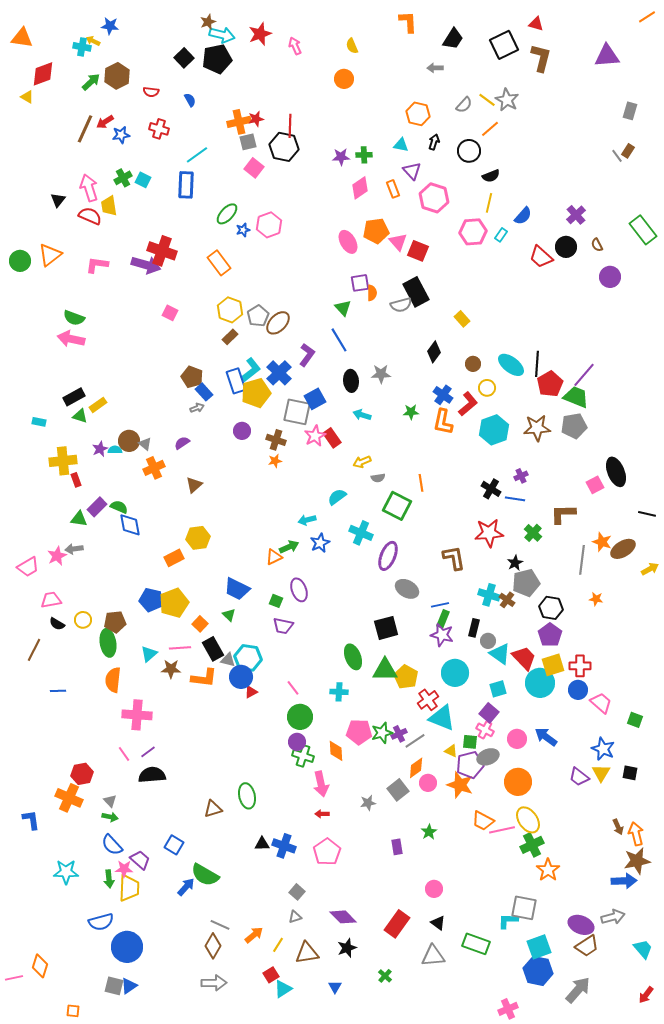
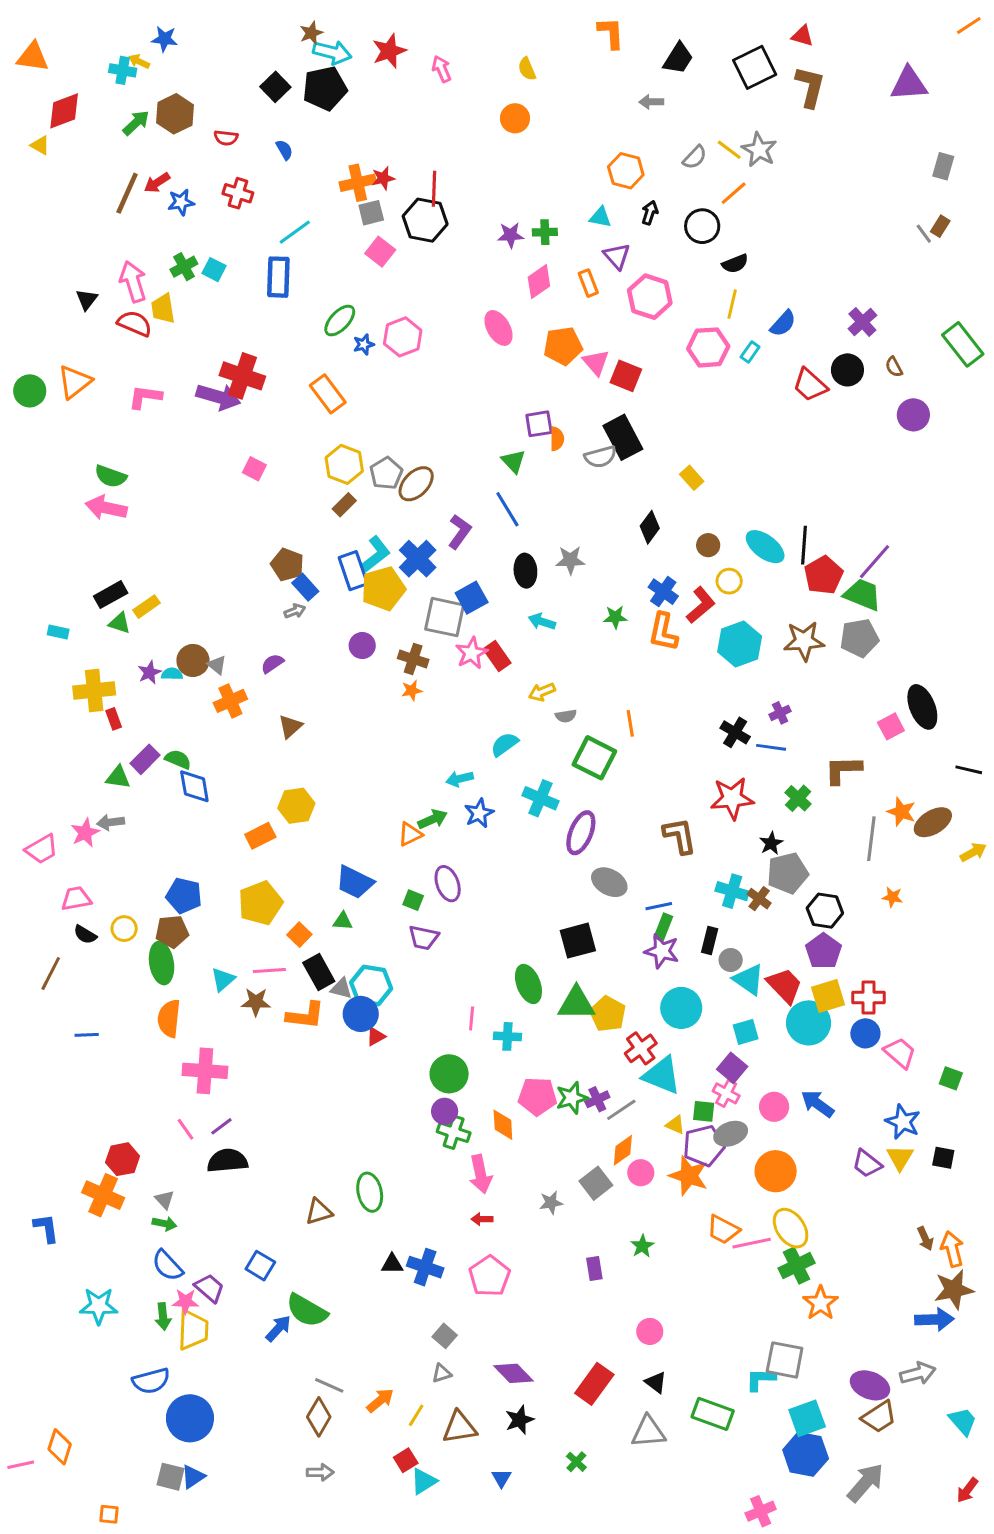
pink ellipse: (348, 242) -> (498, 328), moved
blue pentagon: (151, 600) -> (184, 896), moved
green triangle: (229, 615) -> (343, 921), turned -40
pink line: (293, 688) -> (472, 1018), moved, turned 42
gray arrow: (214, 983) -> (320, 1472), size x0.7

